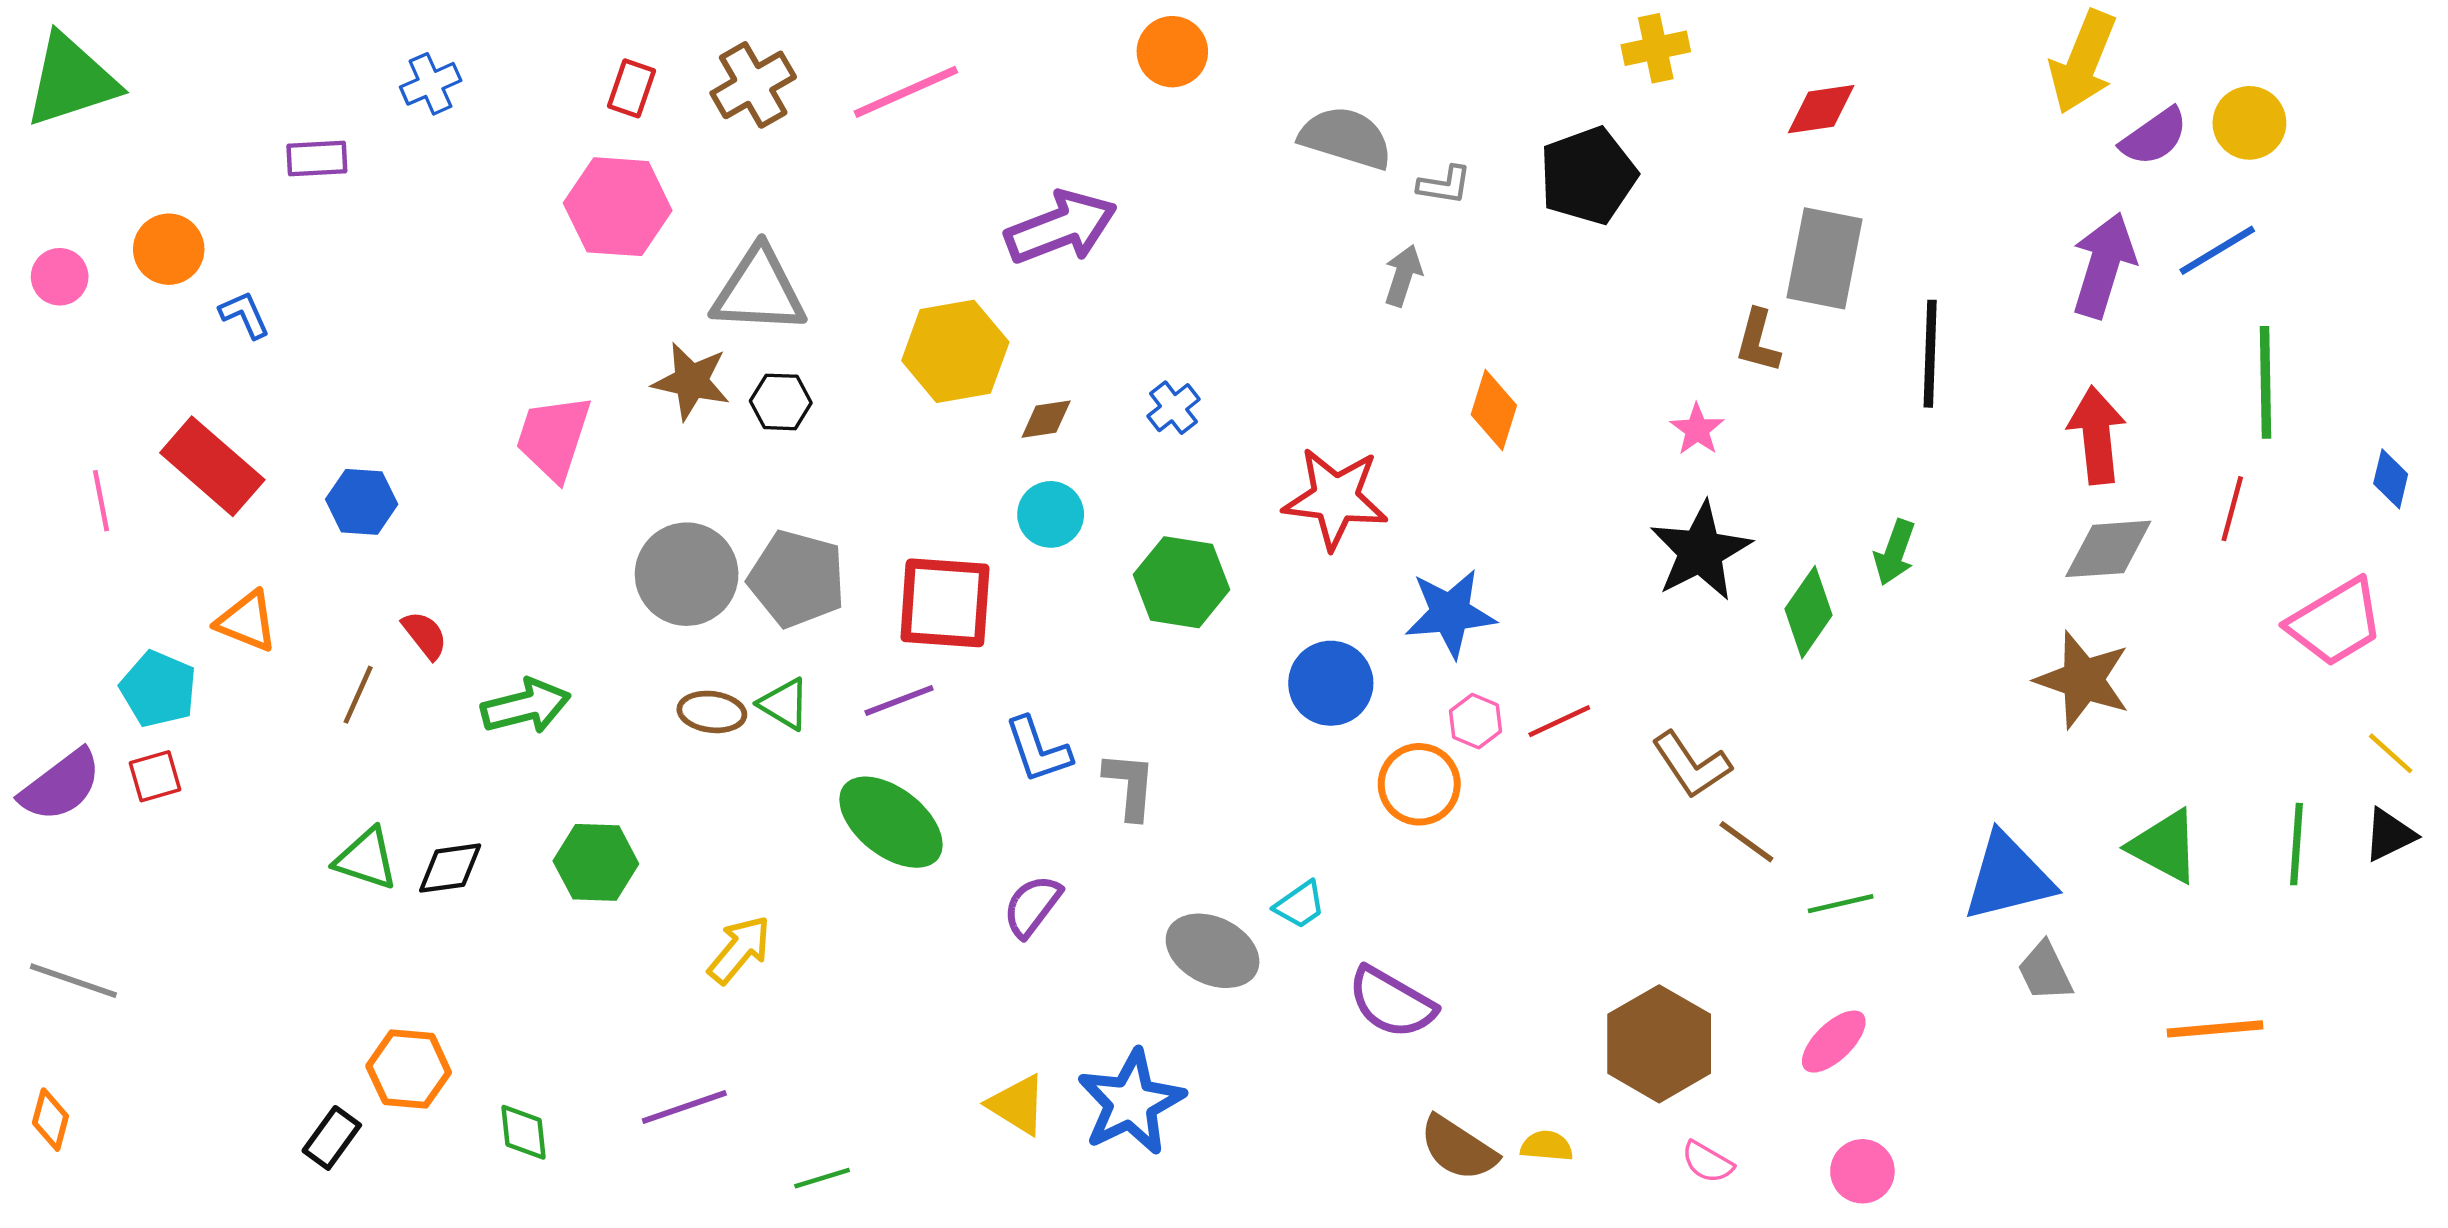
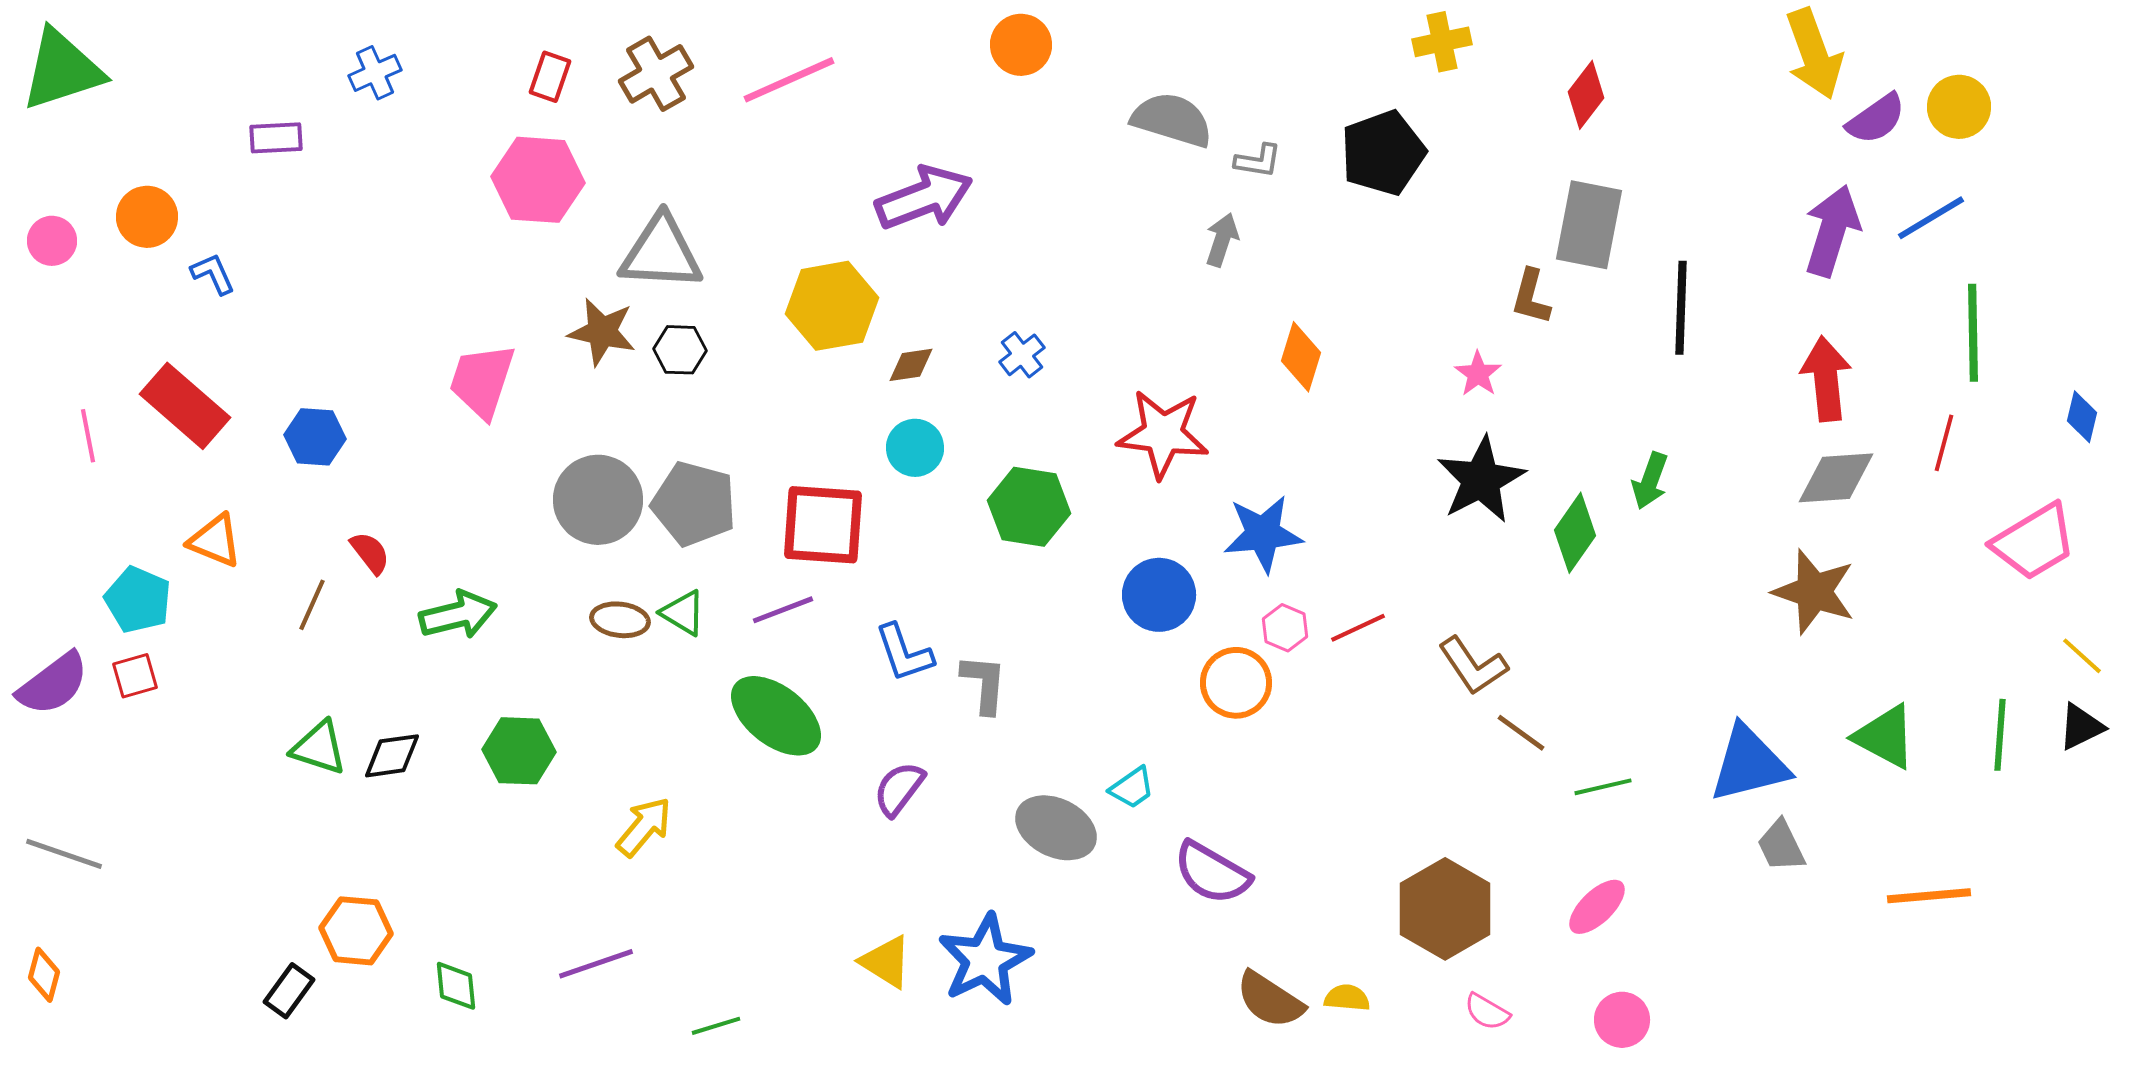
yellow arrow: (2083, 62) -> (1814, 54), turned -42
red diamond: (1821, 109) -> (1586, 95), turned -44

